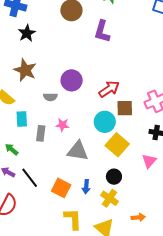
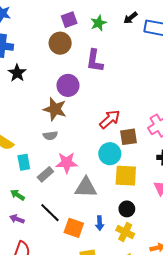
brown star: (25, 70) -> (55, 109), moved
purple circle: (72, 80) -> (68, 85), moved
pink star: (62, 125) -> (67, 163), size x1.5
gray rectangle: (41, 133) -> (45, 174), turned 49
yellow square: (117, 145) -> (126, 176), turned -30
black line: (30, 178) -> (50, 213), moved

